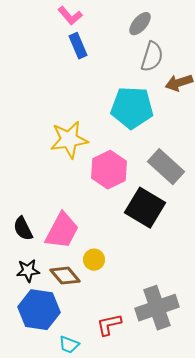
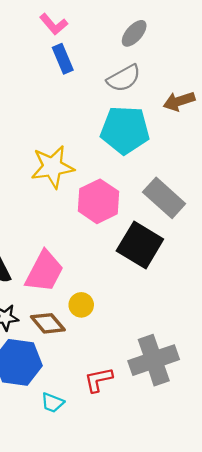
gray semicircle: (152, 57) -> (124, 78), moved, turned 44

